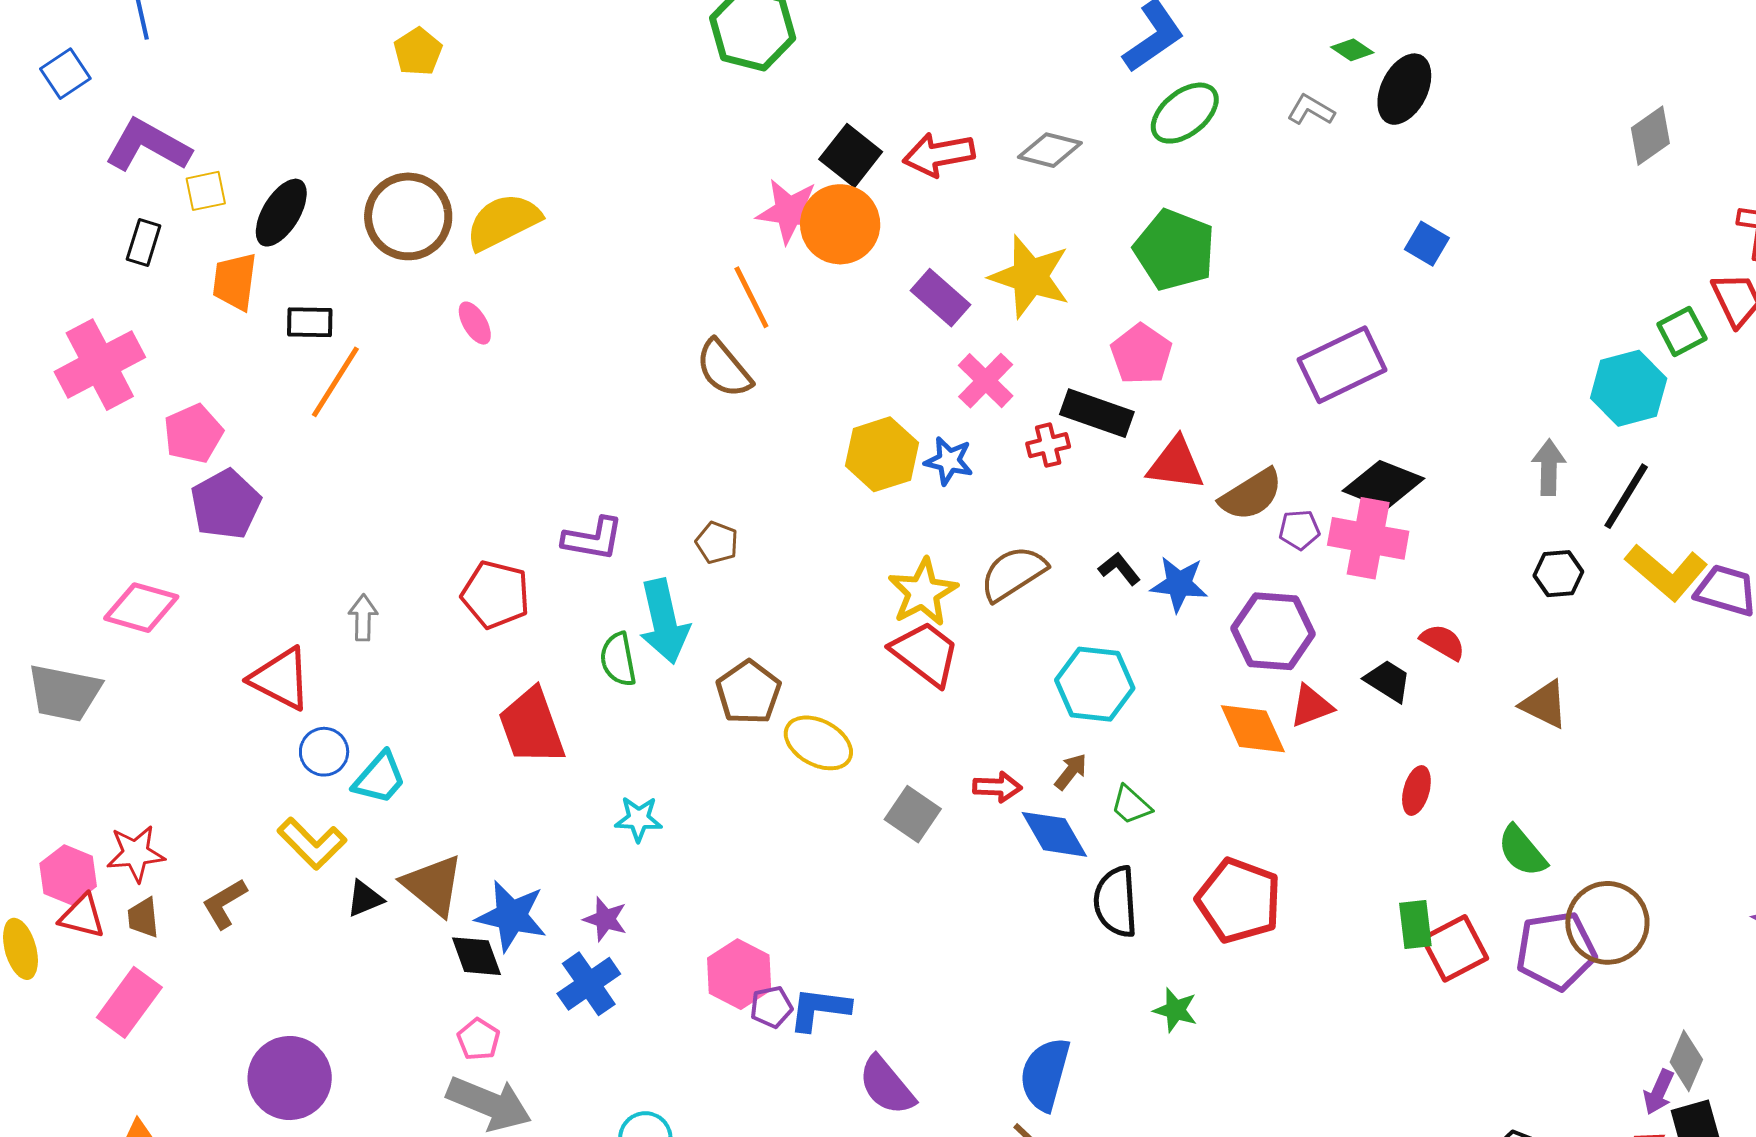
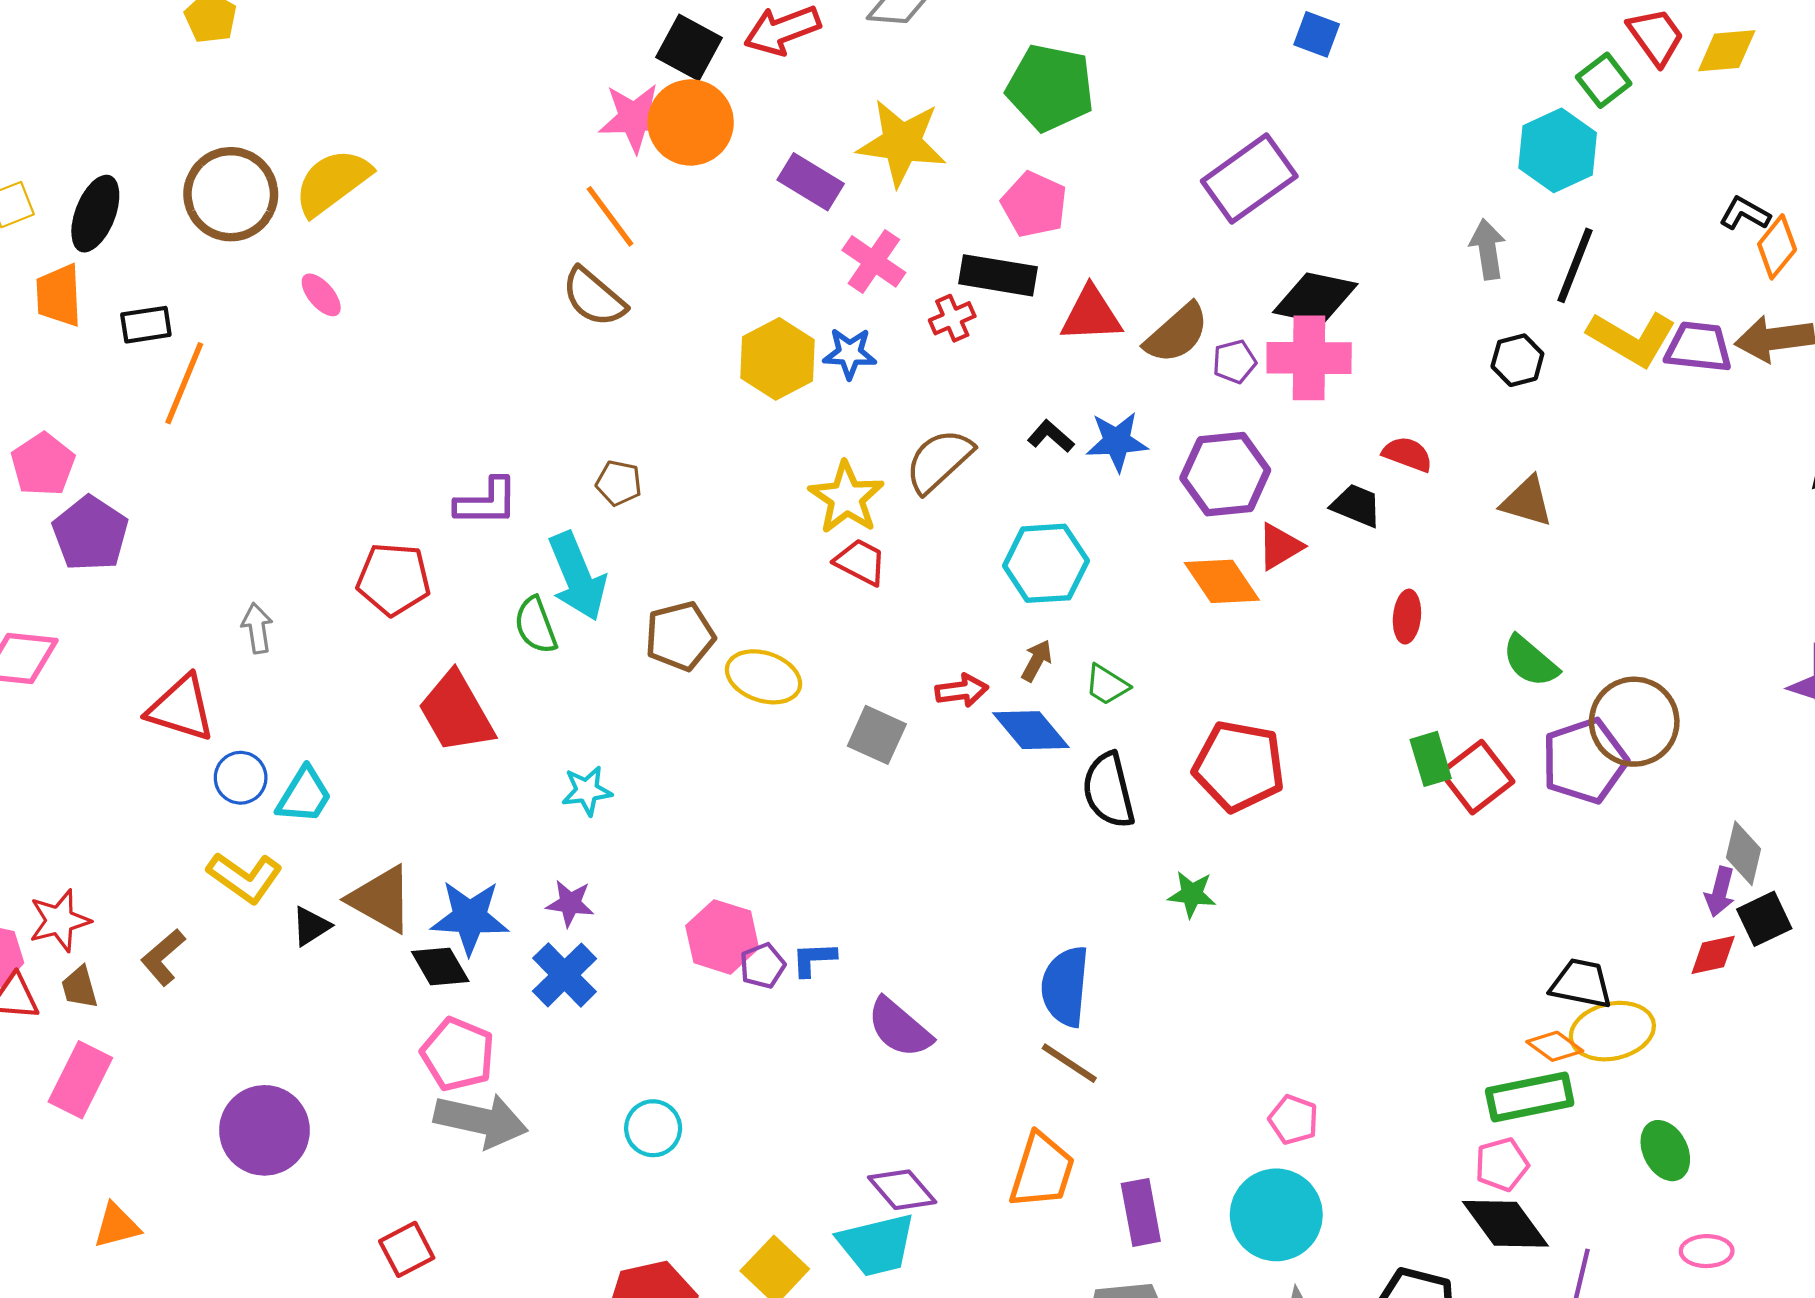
red trapezoid: (925, 653) -> (861, 562), size x0.7
brown pentagon: (748, 692) -> (680, 636), turned 30
blue L-shape: (819, 1009) -> (814, 959), size x0.7
pink pentagon: (479, 1039) -> (458, 1054), size x1.6

